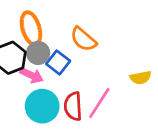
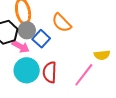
pink line: (99, 103) -> (84, 75), moved

